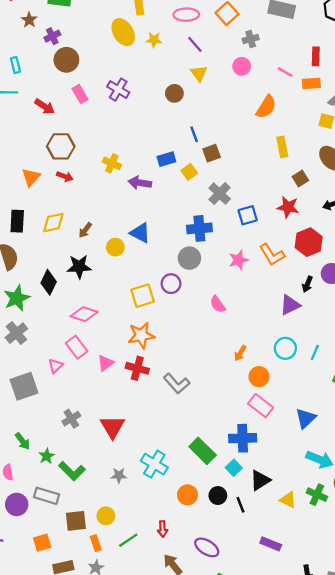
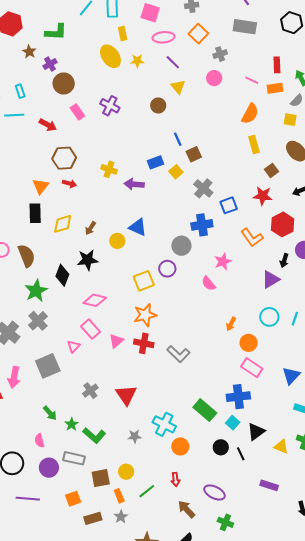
orange semicircle: (266, 107) -> (250, 114), moved
black rectangle: (17, 221) -> (35, 213), moved
blue cross: (199, 228) -> (202, 225), moved
pink star: (238, 260) -> (223, 261), moved
orange circle: (187, 495) -> (180, 446), moved

